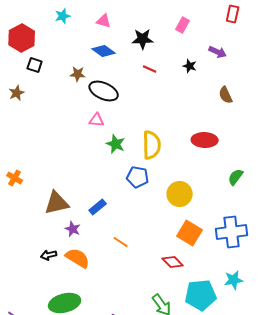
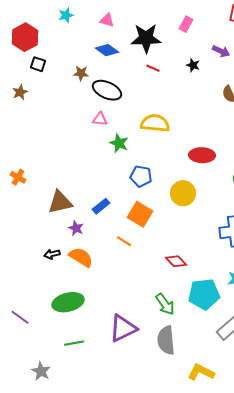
black star: (143, 39) -> (146, 38), size x1.4
red ellipse: (205, 140) -> (202, 155), moved
yellow semicircle: (152, 145) -> (155, 123), moved, turned -84
orange square: (190, 233) -> (140, 214), moved

